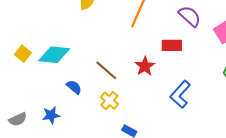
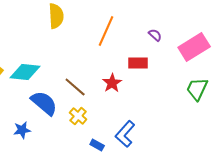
purple semicircle: (190, 16) -> (155, 35), size x0.6
blue semicircle: (74, 87) -> (44, 103), size x1.8
blue L-shape: (180, 94) -> (125, 134), moved

